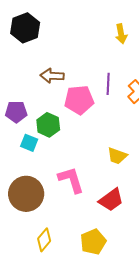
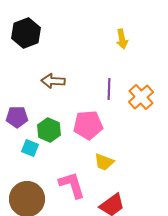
pink pentagon: (79, 100) -> (88, 125), moved
yellow trapezoid: (117, 156) -> (104, 162), moved

